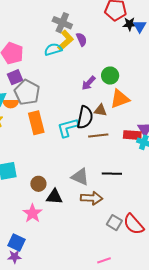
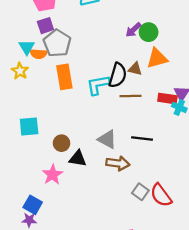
purple arrow: (89, 83) -> (133, 30), moved

